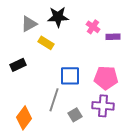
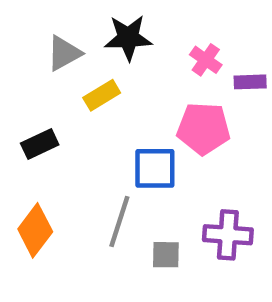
yellow rectangle: (46, 43) -> (102, 95), turned -63
pink pentagon: (106, 78) -> (204, 128), moved
gray square: (75, 115) -> (166, 255), turned 32
orange diamond: (24, 118) -> (35, 230), moved

